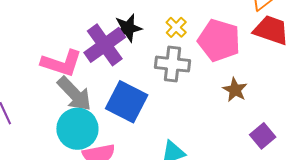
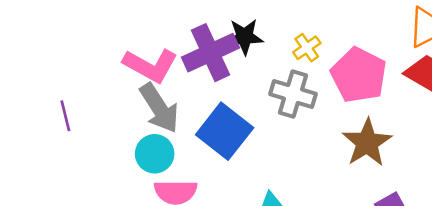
brown star: (235, 90) -> (367, 143), size x1.5
cyan circle: (77, 129) -> (155, 154), size x0.7

